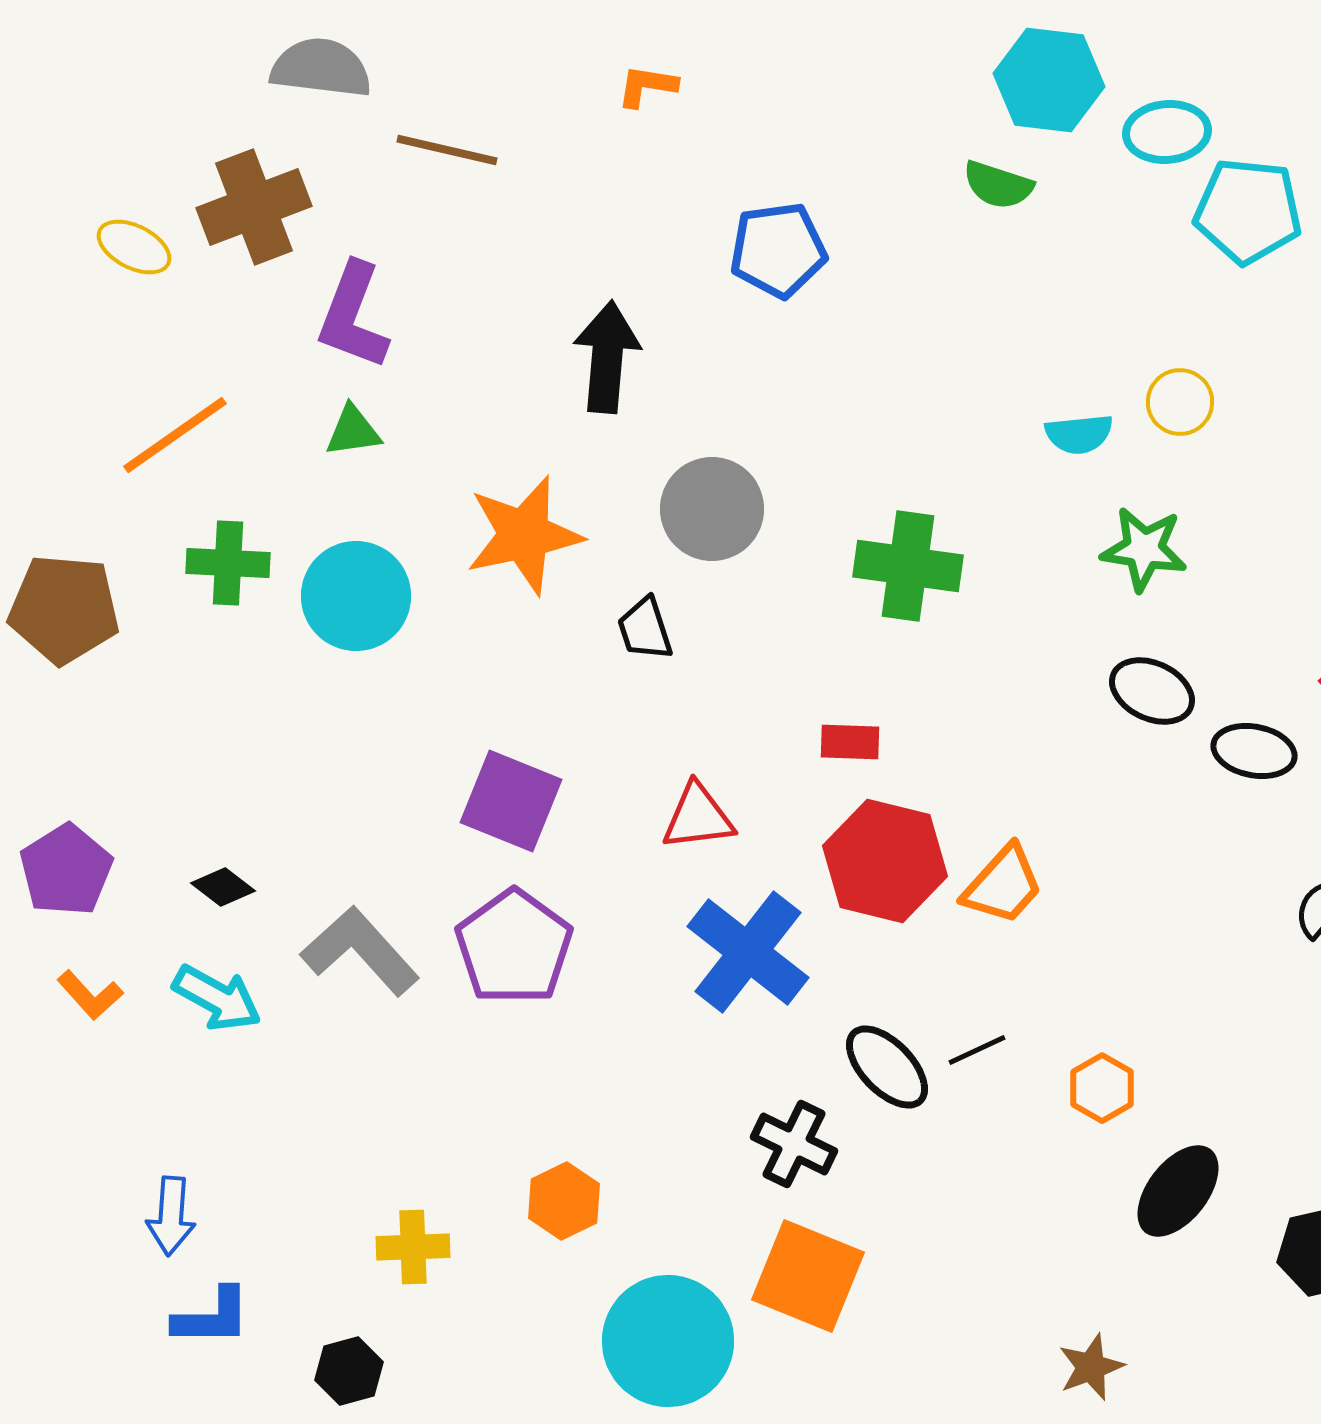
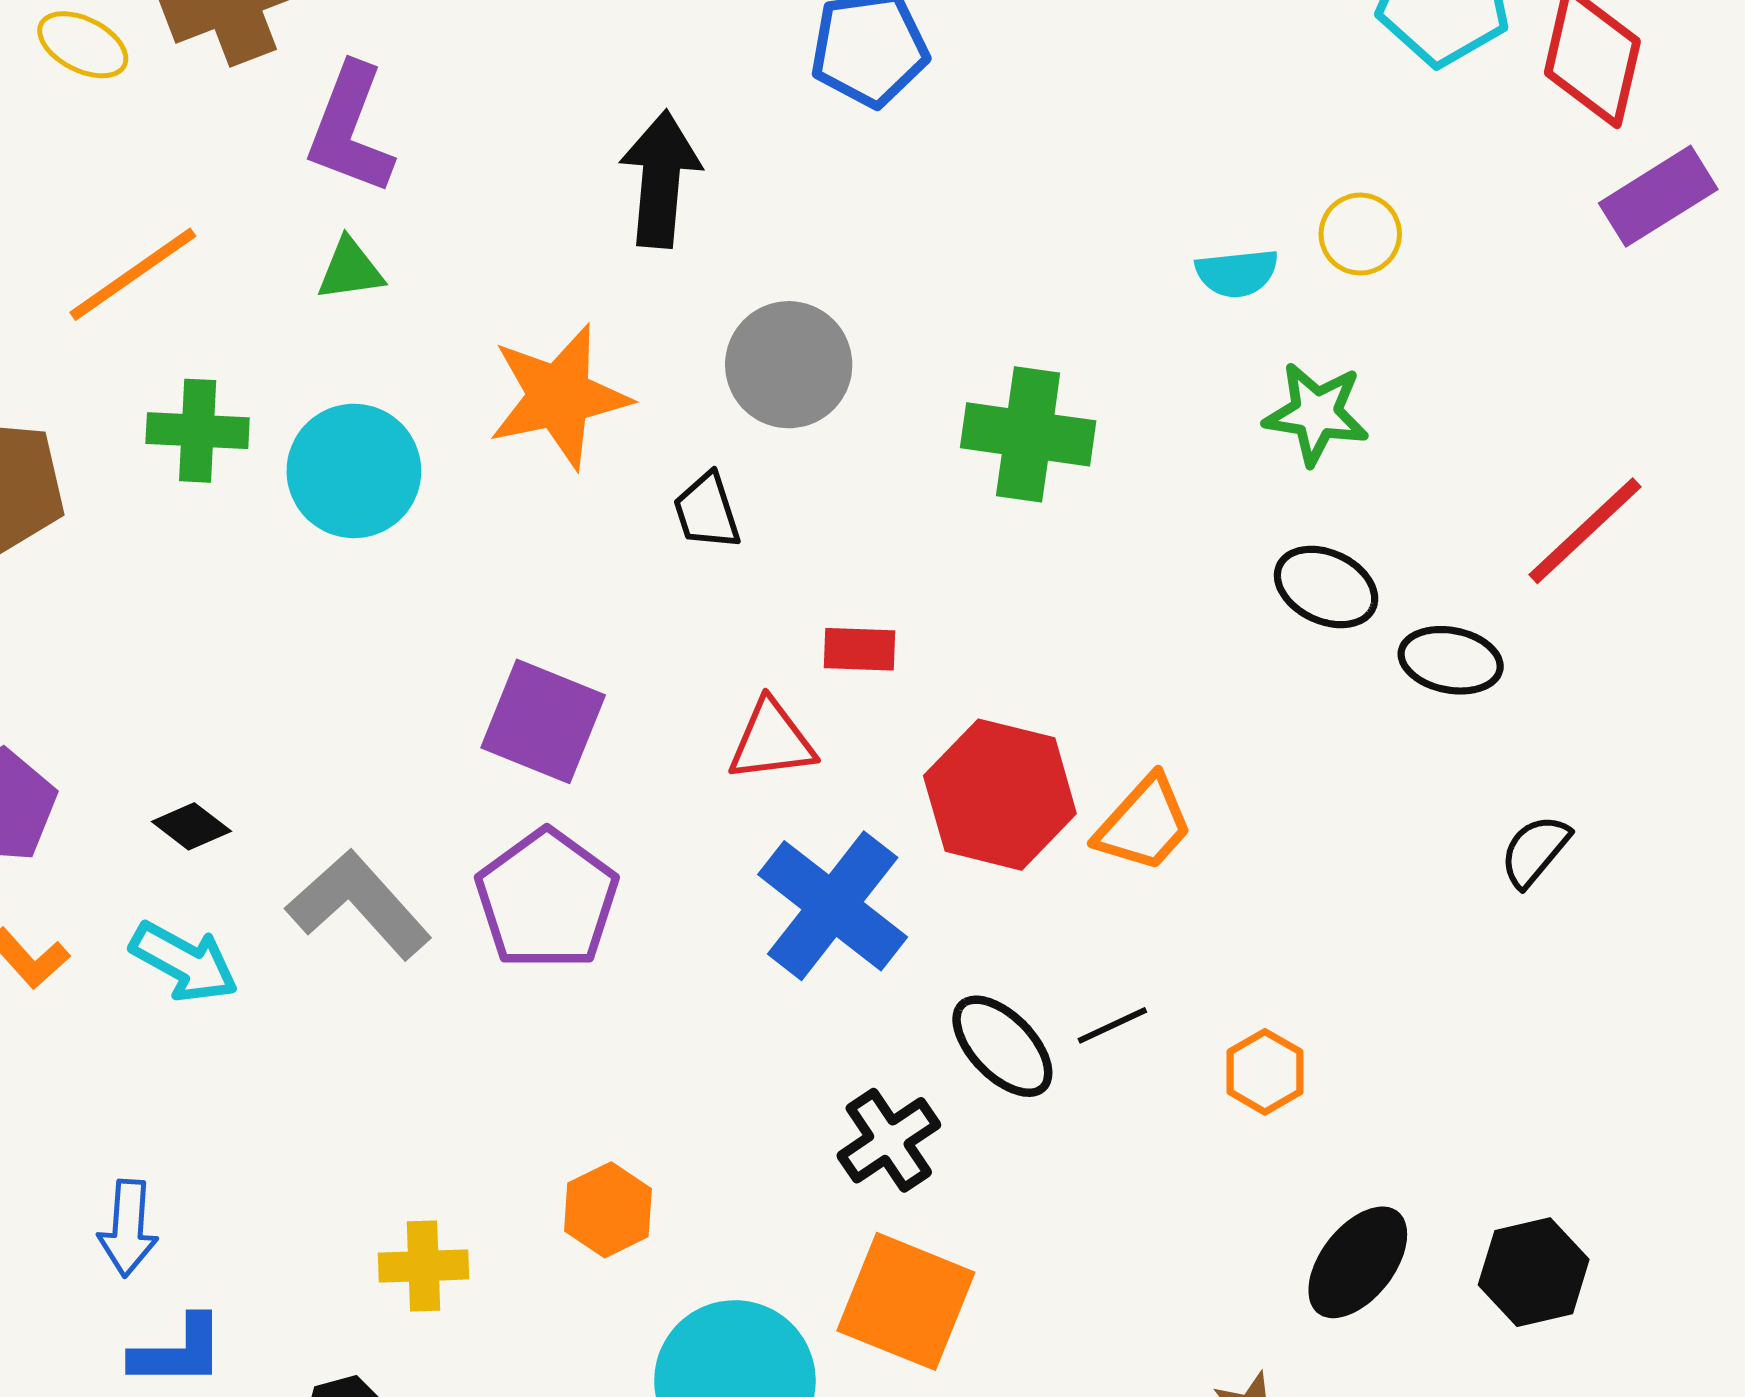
red rectangle: (850, 742) -> (860, 649), moved
black cross: (794, 1144) -> (889, 1140), turned 30
black ellipse: (1178, 1191) -> (1358, 1262), moved

